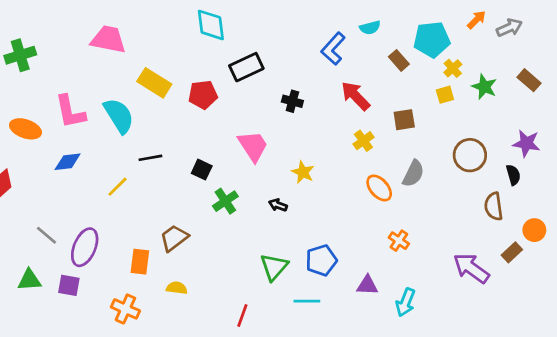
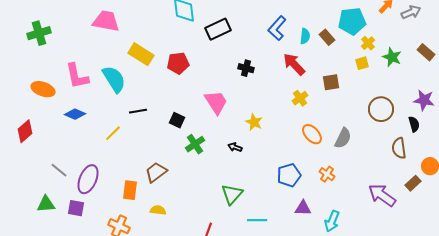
cyan semicircle: (370, 28) -> (305, 36), moved, turned -70
black rectangle: (246, 67) -> (218, 29), moved
blue diamond: (68, 162) -> (75, 114), turned 30
gray semicircle: (413, 174) -> (343, 138), moved
blue pentagon: (321, 260) -> (289, 175), moved

